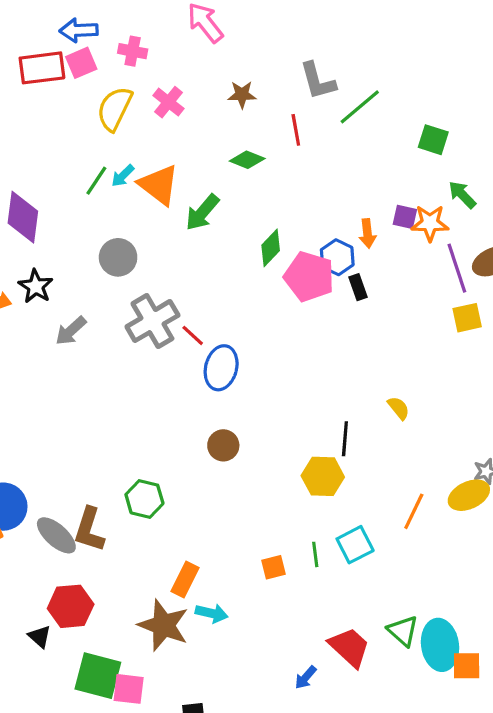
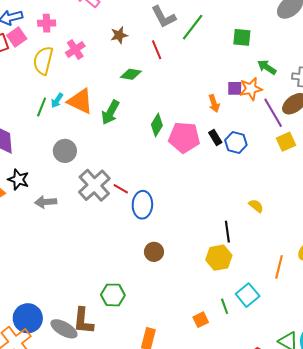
pink cross: (169, 102) -> (75, 49), turned 30
blue hexagon: (337, 257) -> (236, 142), moved
gray arrow: (71, 331) -> (46, 202), turned 50

